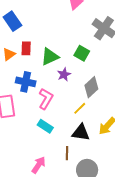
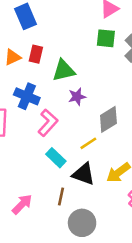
green square: (82, 53) -> (106, 38), moved, turned -35
cyan rectangle: (45, 126) -> (56, 158), moved

